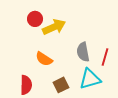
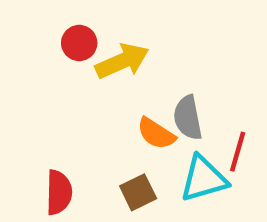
red line: (105, 57) -> (238, 152), moved
orange semicircle: (44, 59) -> (156, 134), moved

